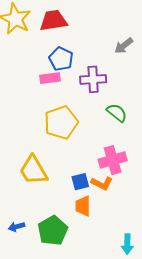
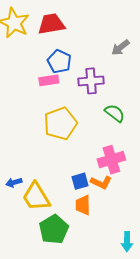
yellow trapezoid: (33, 170) -> (36, 197), moved
blue arrow: (17, 227) -> (14, 182), moved

